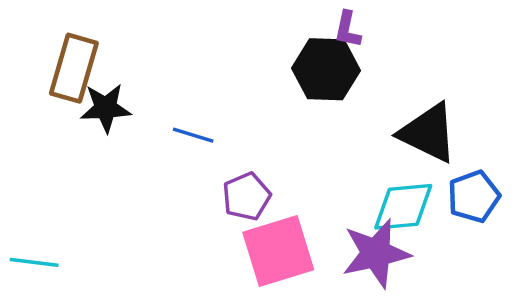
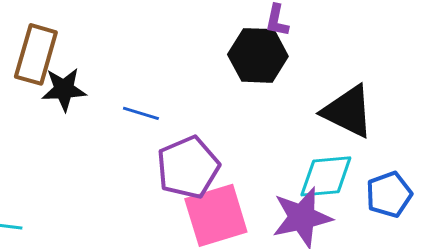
purple pentagon: (246, 197) -> (188, 167), size x1.5
blue pentagon: (474, 197) -> (389, 194), moved

